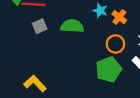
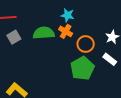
orange cross: (119, 17) -> (66, 31), moved

